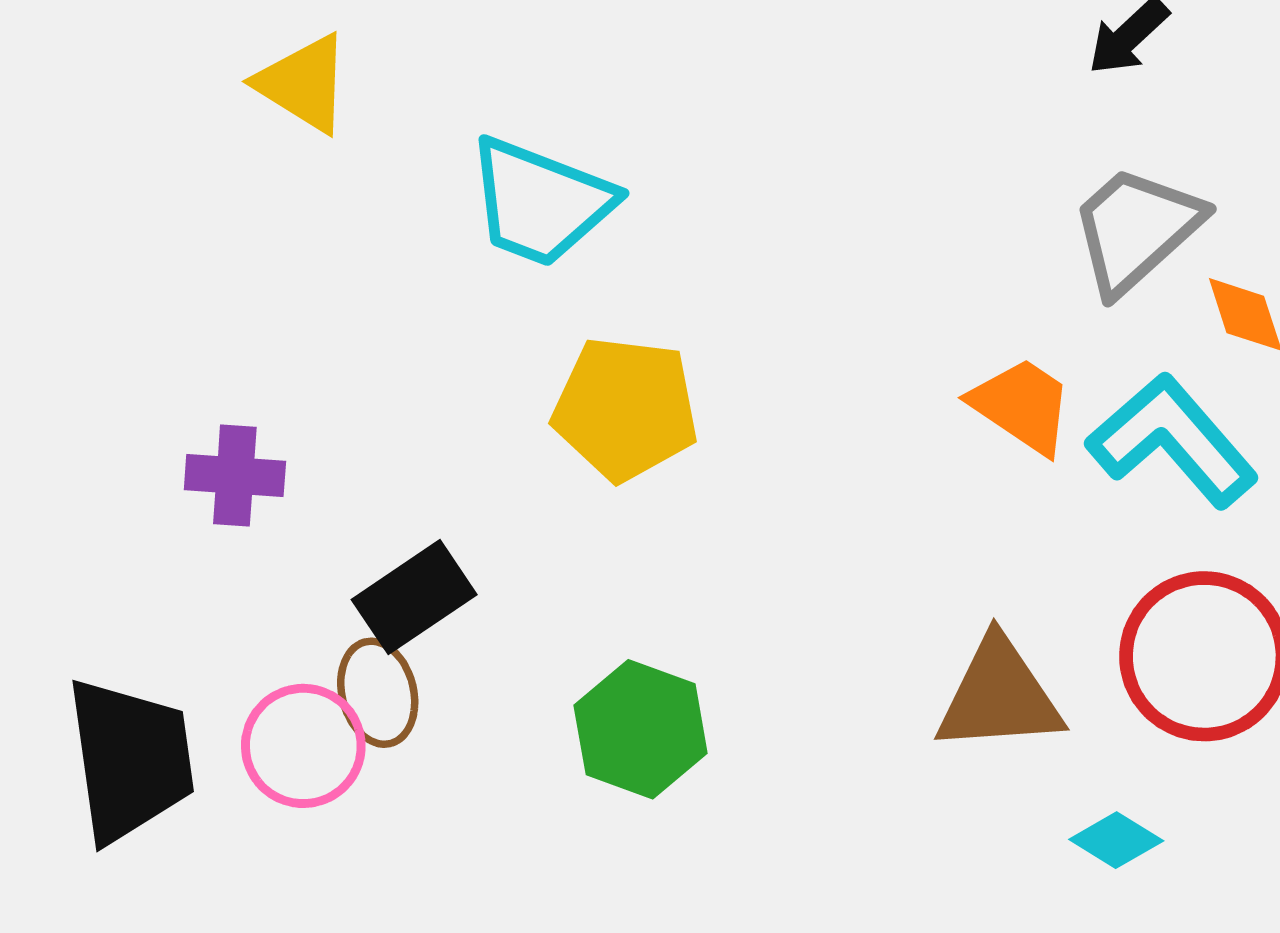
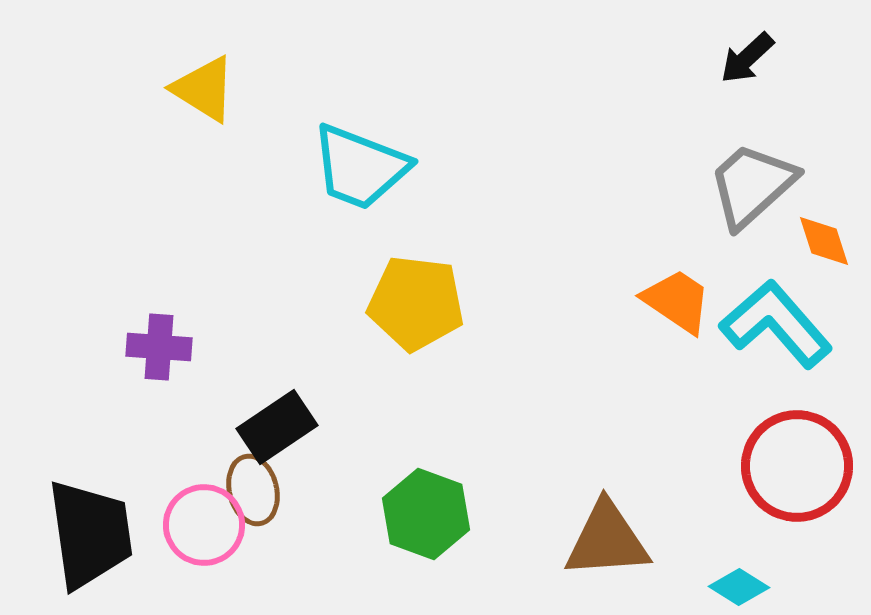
brown triangle: (999, 696) -> (607, 540), moved

